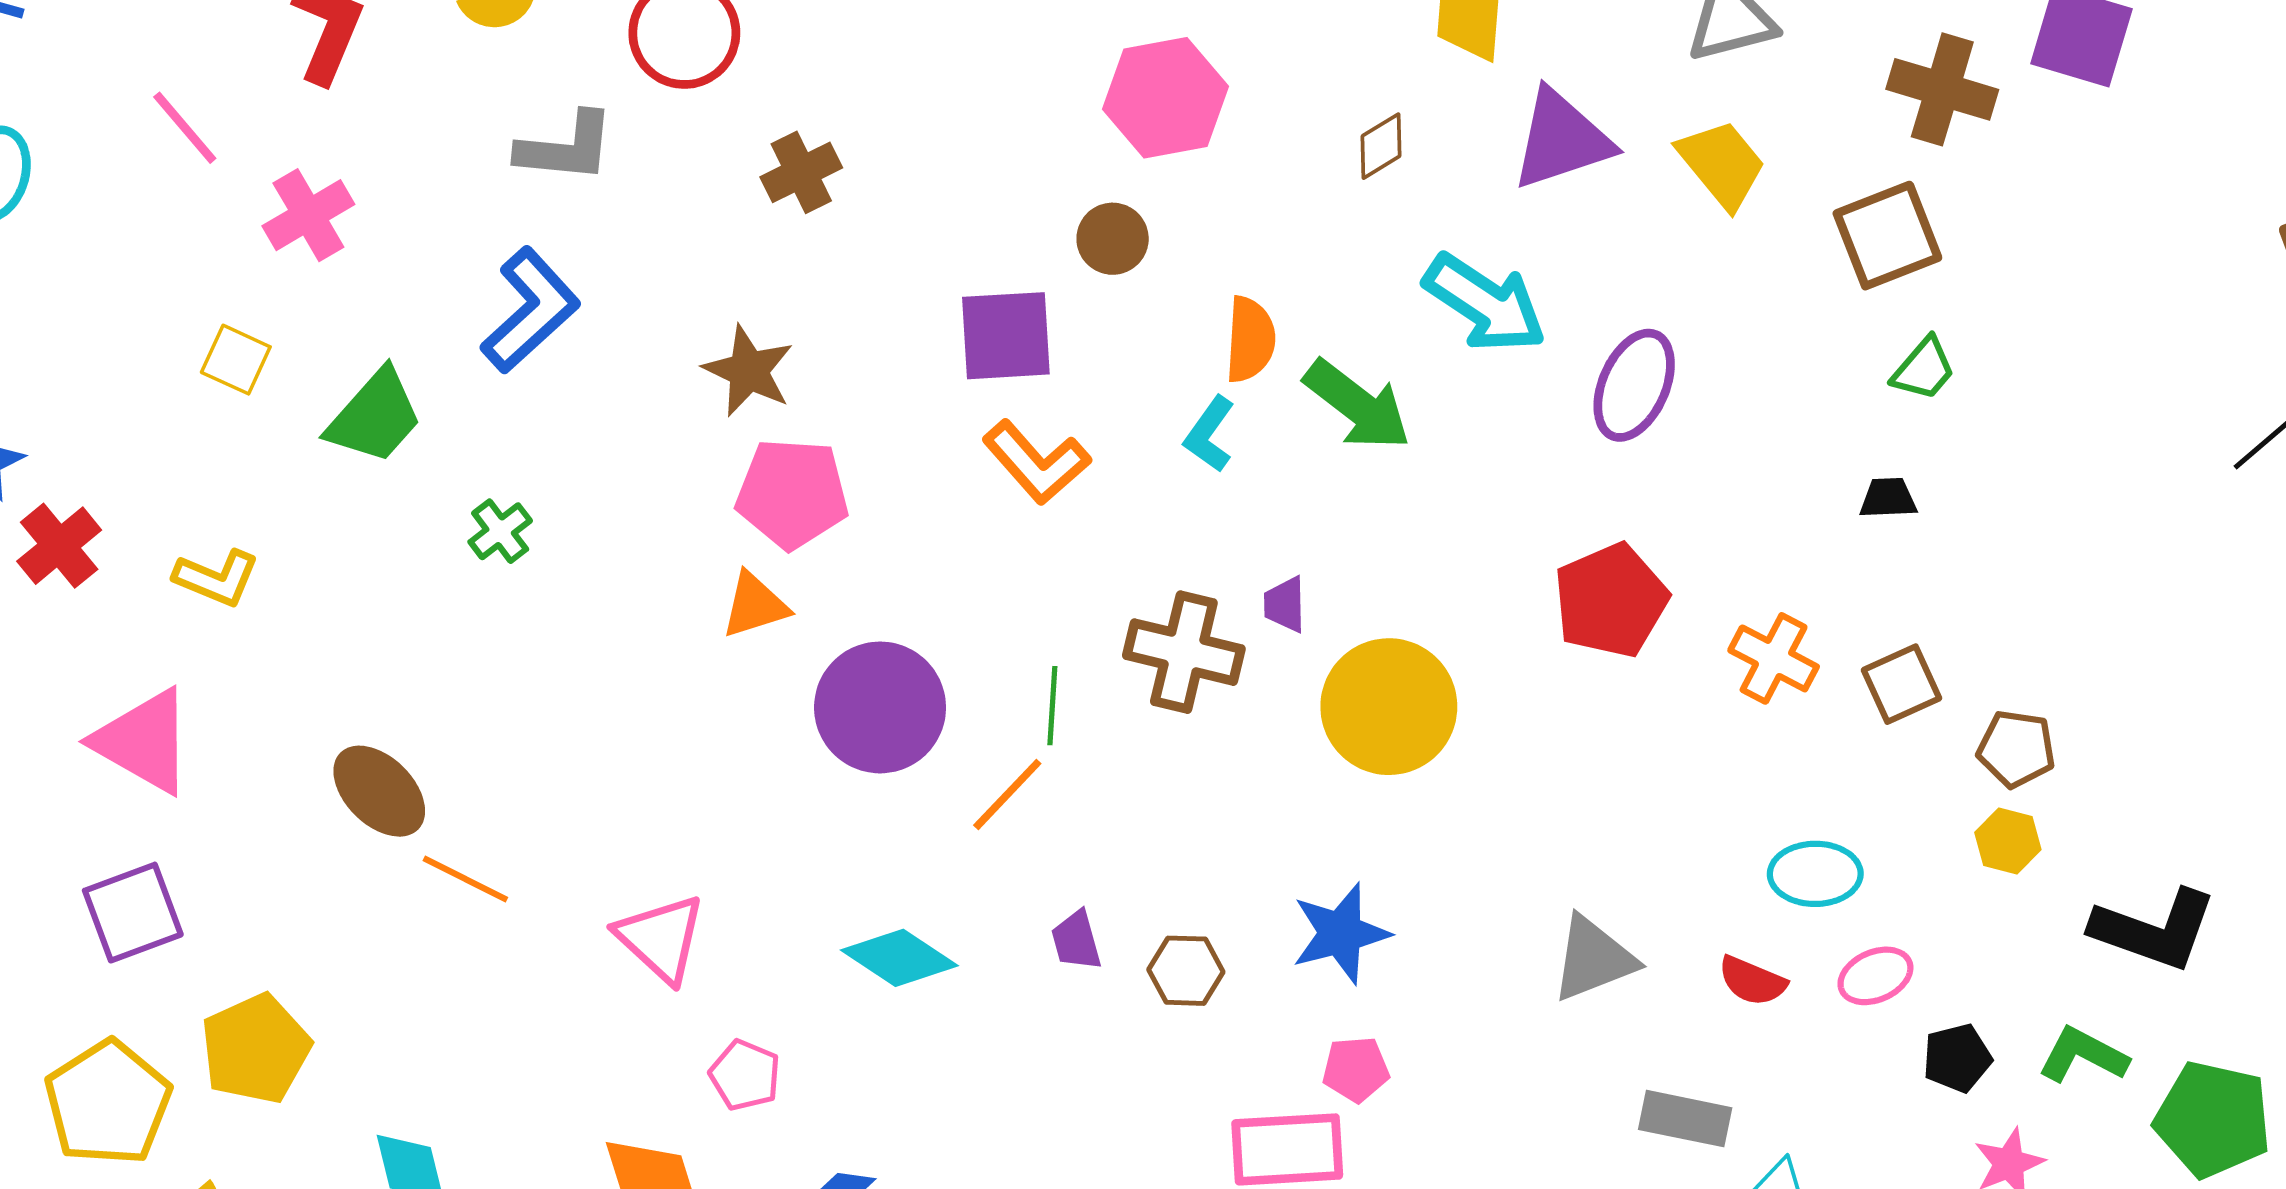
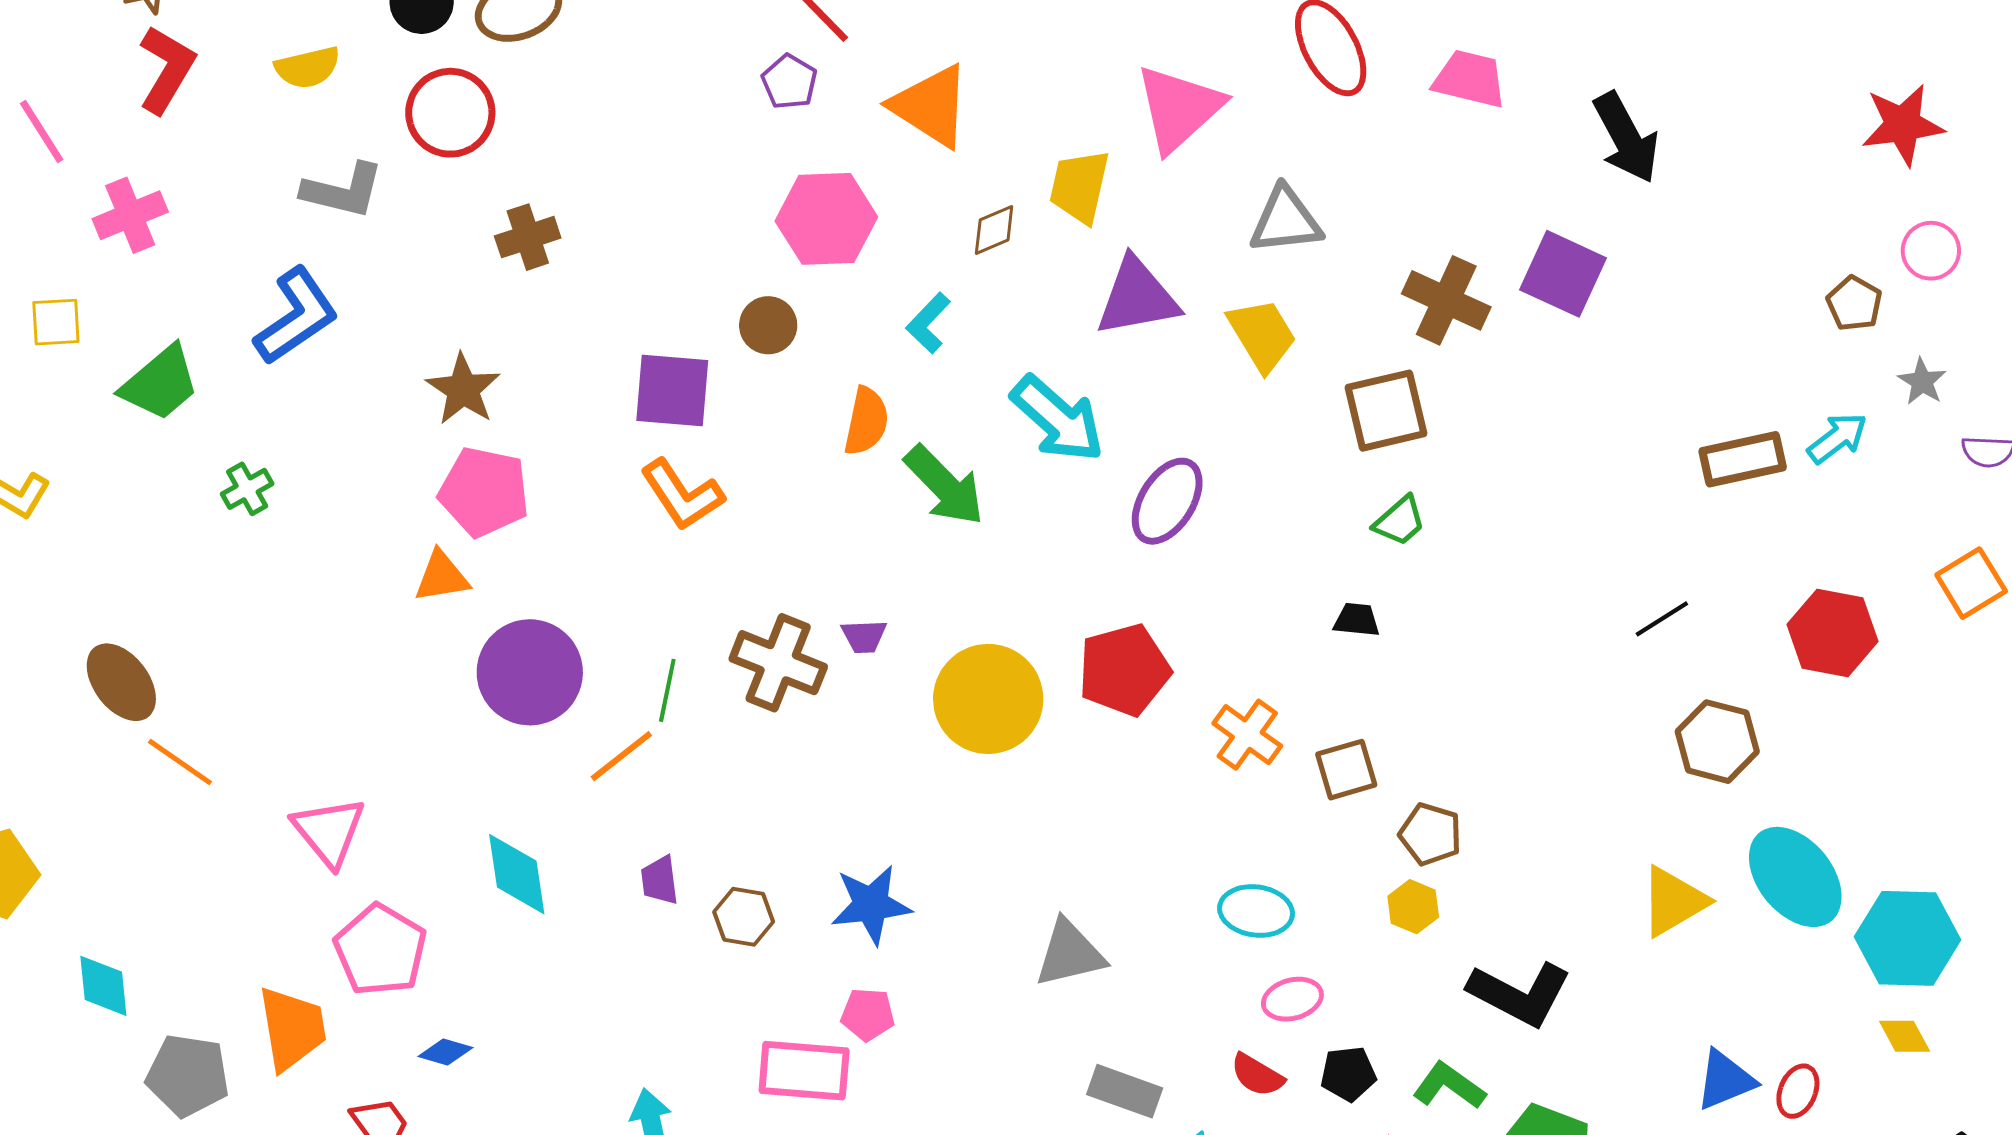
brown diamond: (1381, 146) -> (994, 230), moved
yellow square: (236, 360) -> (56, 322), turned -36
cyan L-shape: (1209, 434) -> (928, 323), moved
purple trapezoid: (1285, 605) -> (864, 636), turned -99
yellow circle: (1389, 707) -> (988, 699), moved
cyan diamond: (899, 958) -> (517, 874), turned 40
red semicircle: (1752, 981) -> (1257, 1075), moved
pink pentagon: (745, 1075) -> (380, 950), size x1.6

